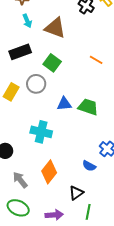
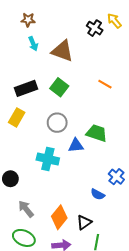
black rectangle: (20, 52) -> (26, 88), moved
gray circle: (36, 84) -> (57, 123), moved
blue triangle: (64, 104) -> (76, 145), moved
orange diamond: (49, 172) -> (59, 217), moved

